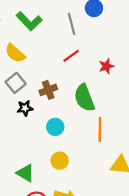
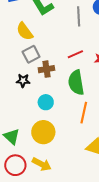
red line: (71, 56) -> (75, 54), moved
gray square: (16, 83) -> (31, 54), moved
yellow circle: (60, 161) -> (43, 132), size x1.5

